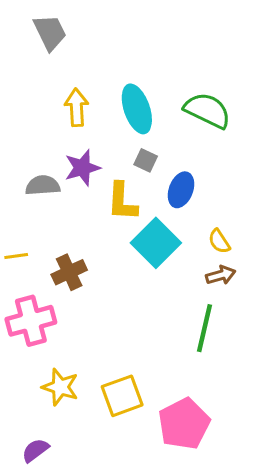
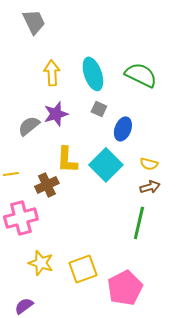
gray semicircle: (43, 185) -> (29, 126), turned -35
yellow L-shape: (122, 202) -> (67, 160), moved
yellow semicircle: (219, 241) -> (149, 164), turned -42

